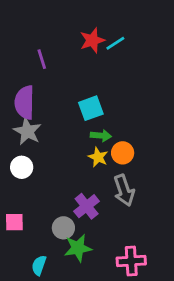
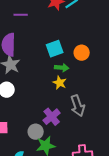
purple line: (42, 59) -> (21, 15), turned -72
orange circle: (123, 153) -> (82, 53), moved

